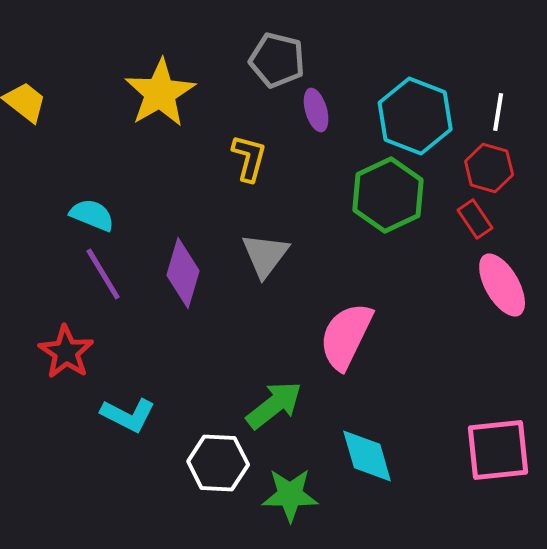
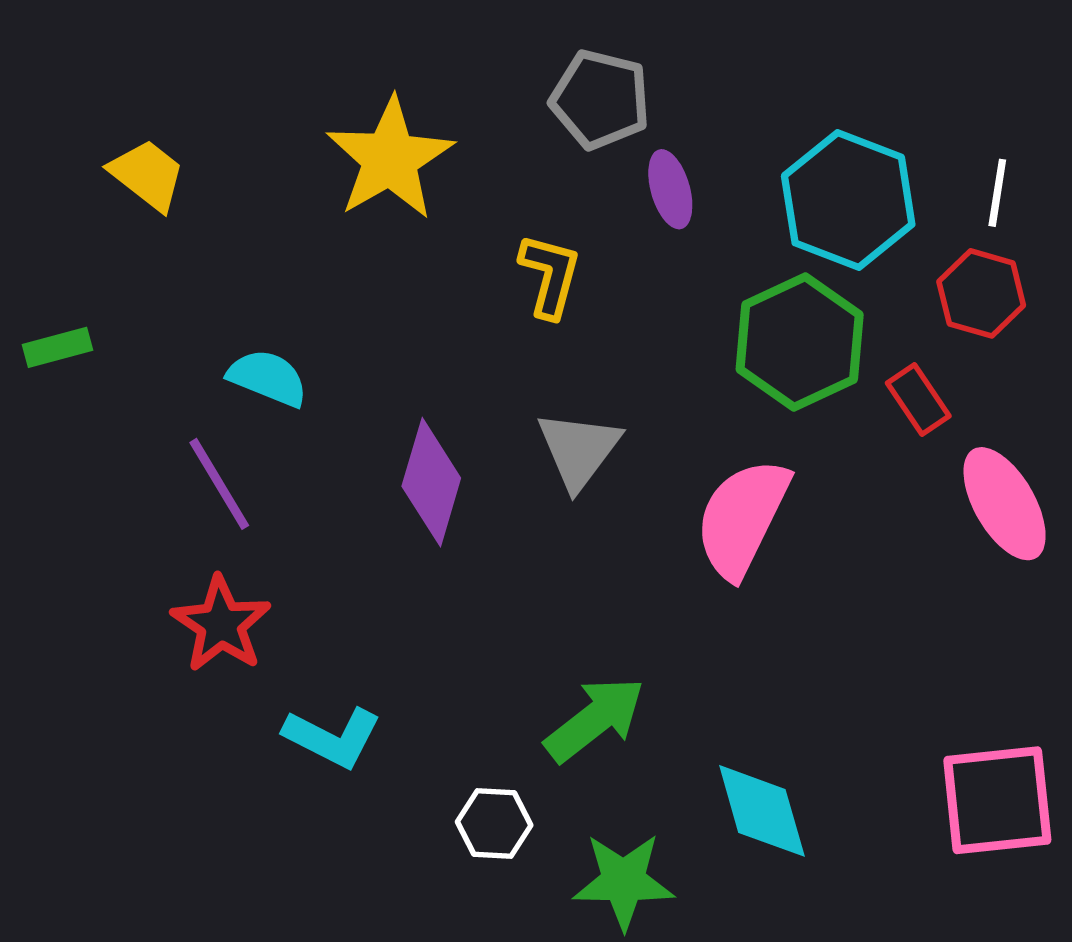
red rectangle: (475, 219) -> (918, 399), moved
purple line: (103, 274) -> (219, 484), moved
pink semicircle: (346, 336) -> (742, 518), moved
white hexagon: (218, 463) -> (494, 824), size x0.7

